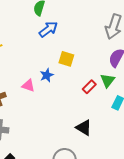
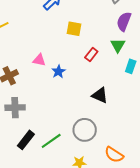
blue star: (47, 75) -> (58, 72), moved
red rectangle: (89, 87) -> (91, 55), moved

